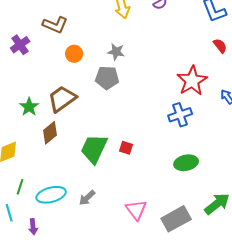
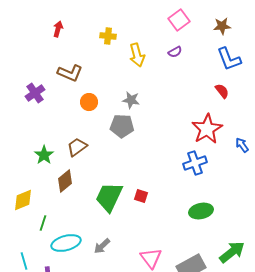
red semicircle: (220, 46) -> (222, 91), moved
brown trapezoid: (62, 99) -> (77, 147), size x0.7
green line: (20, 187) -> (43, 223), moved

